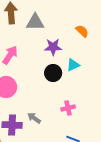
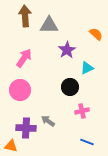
purple star: (53, 47) -> (67, 50), turned -30
black circle: (53, 73) -> (70, 87), moved

